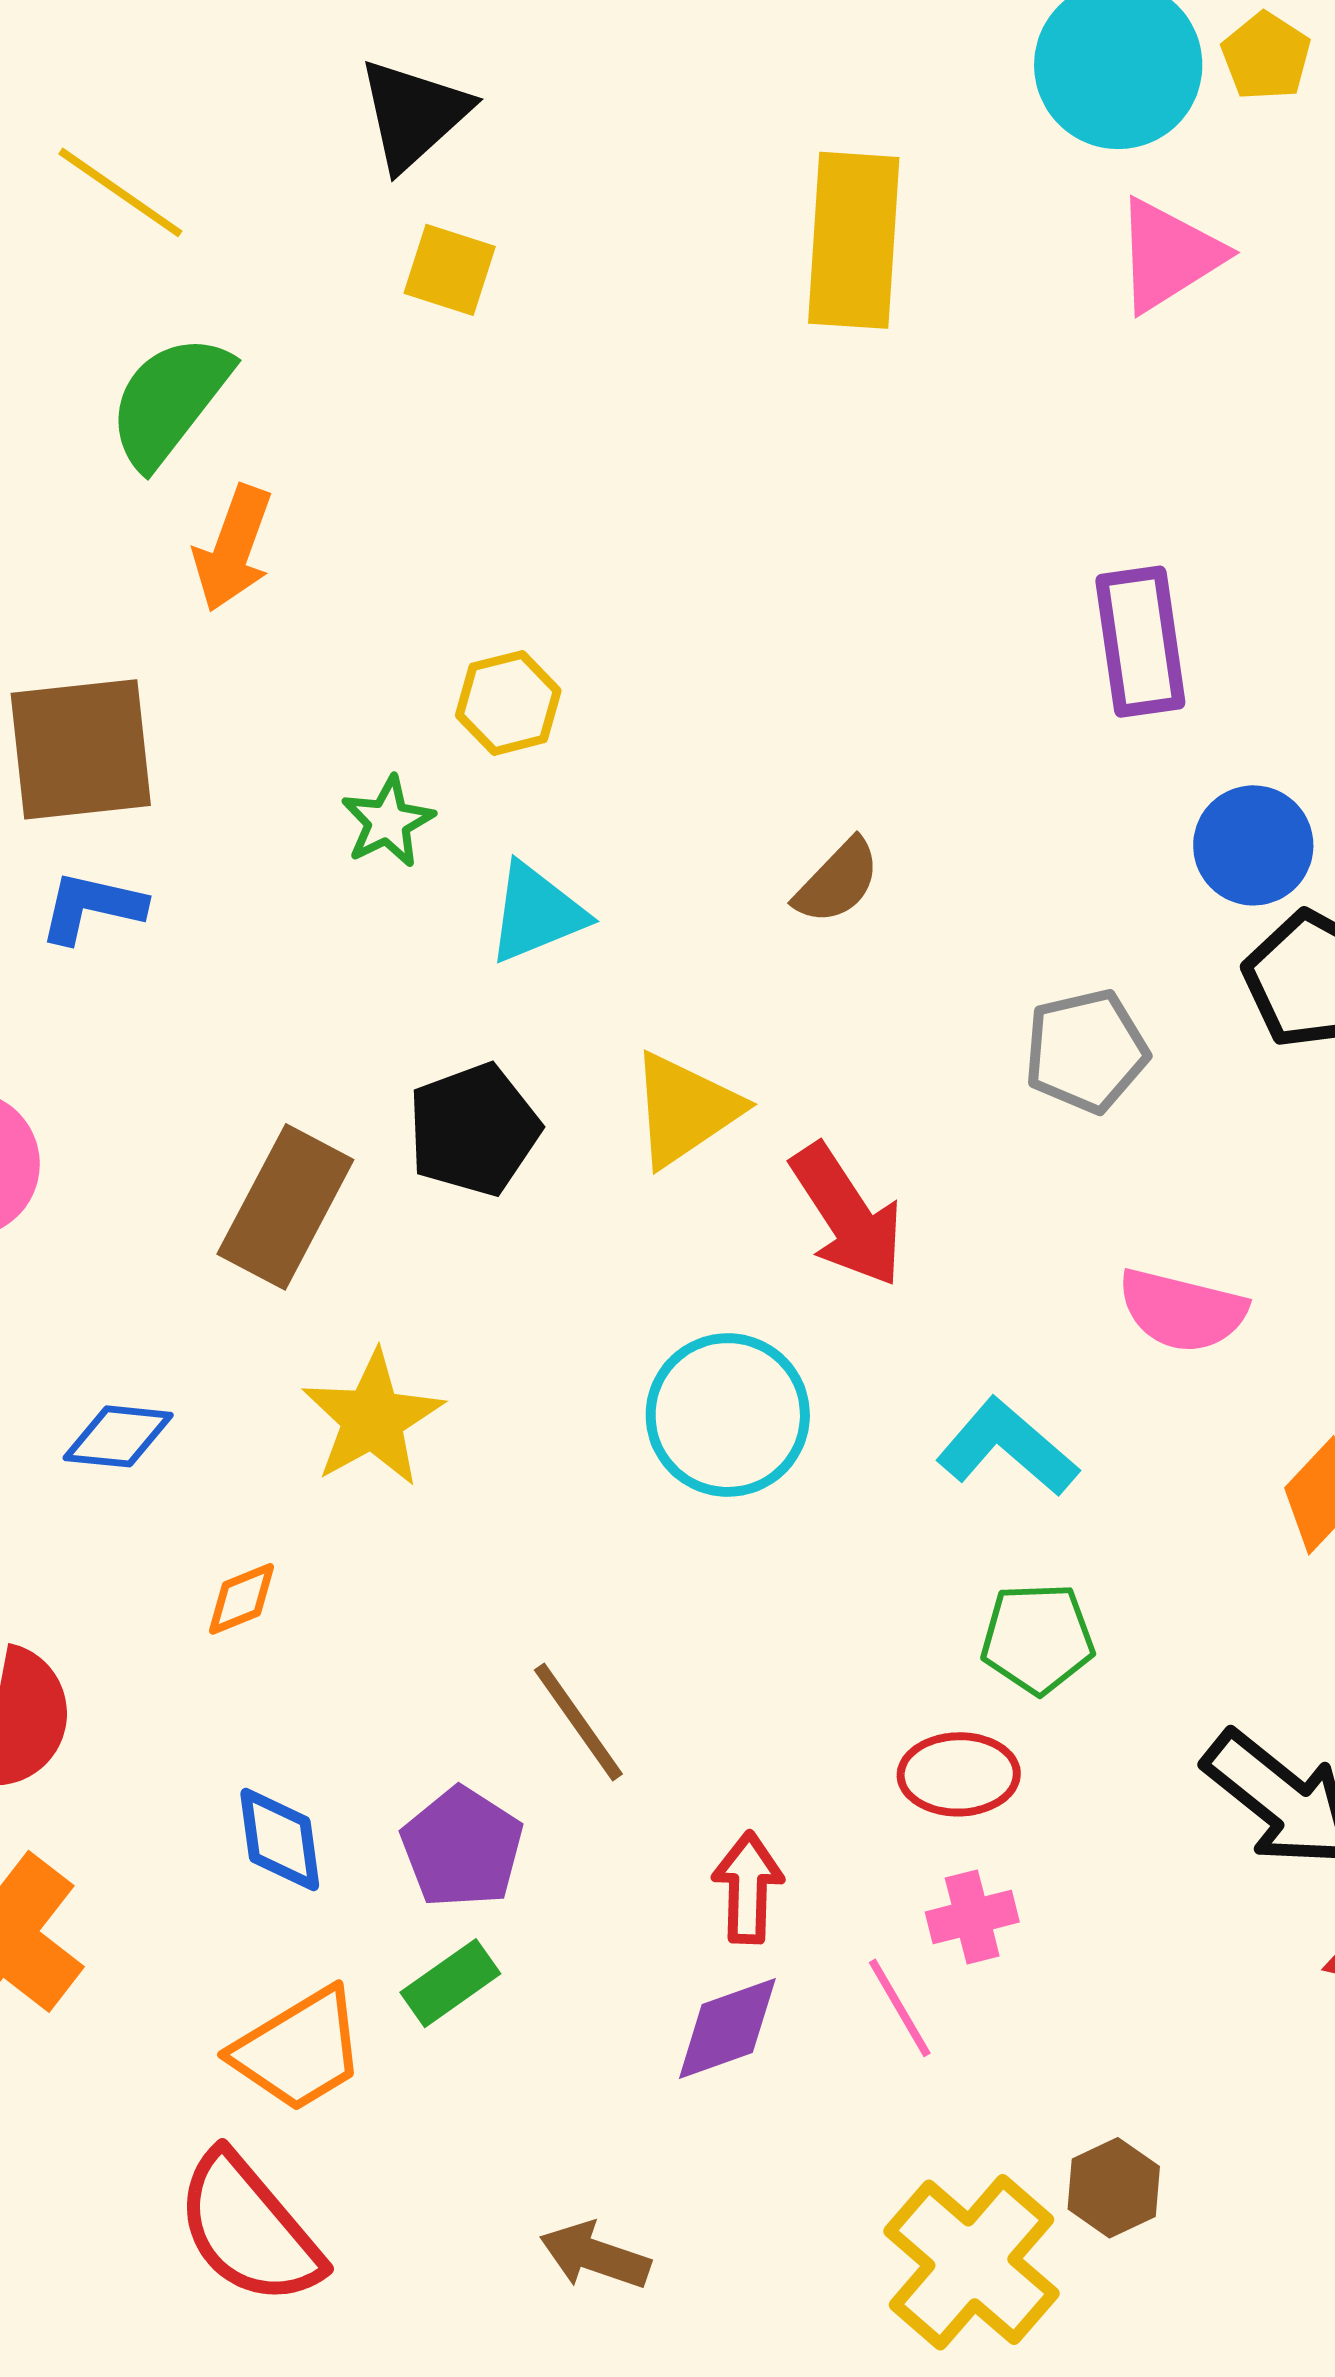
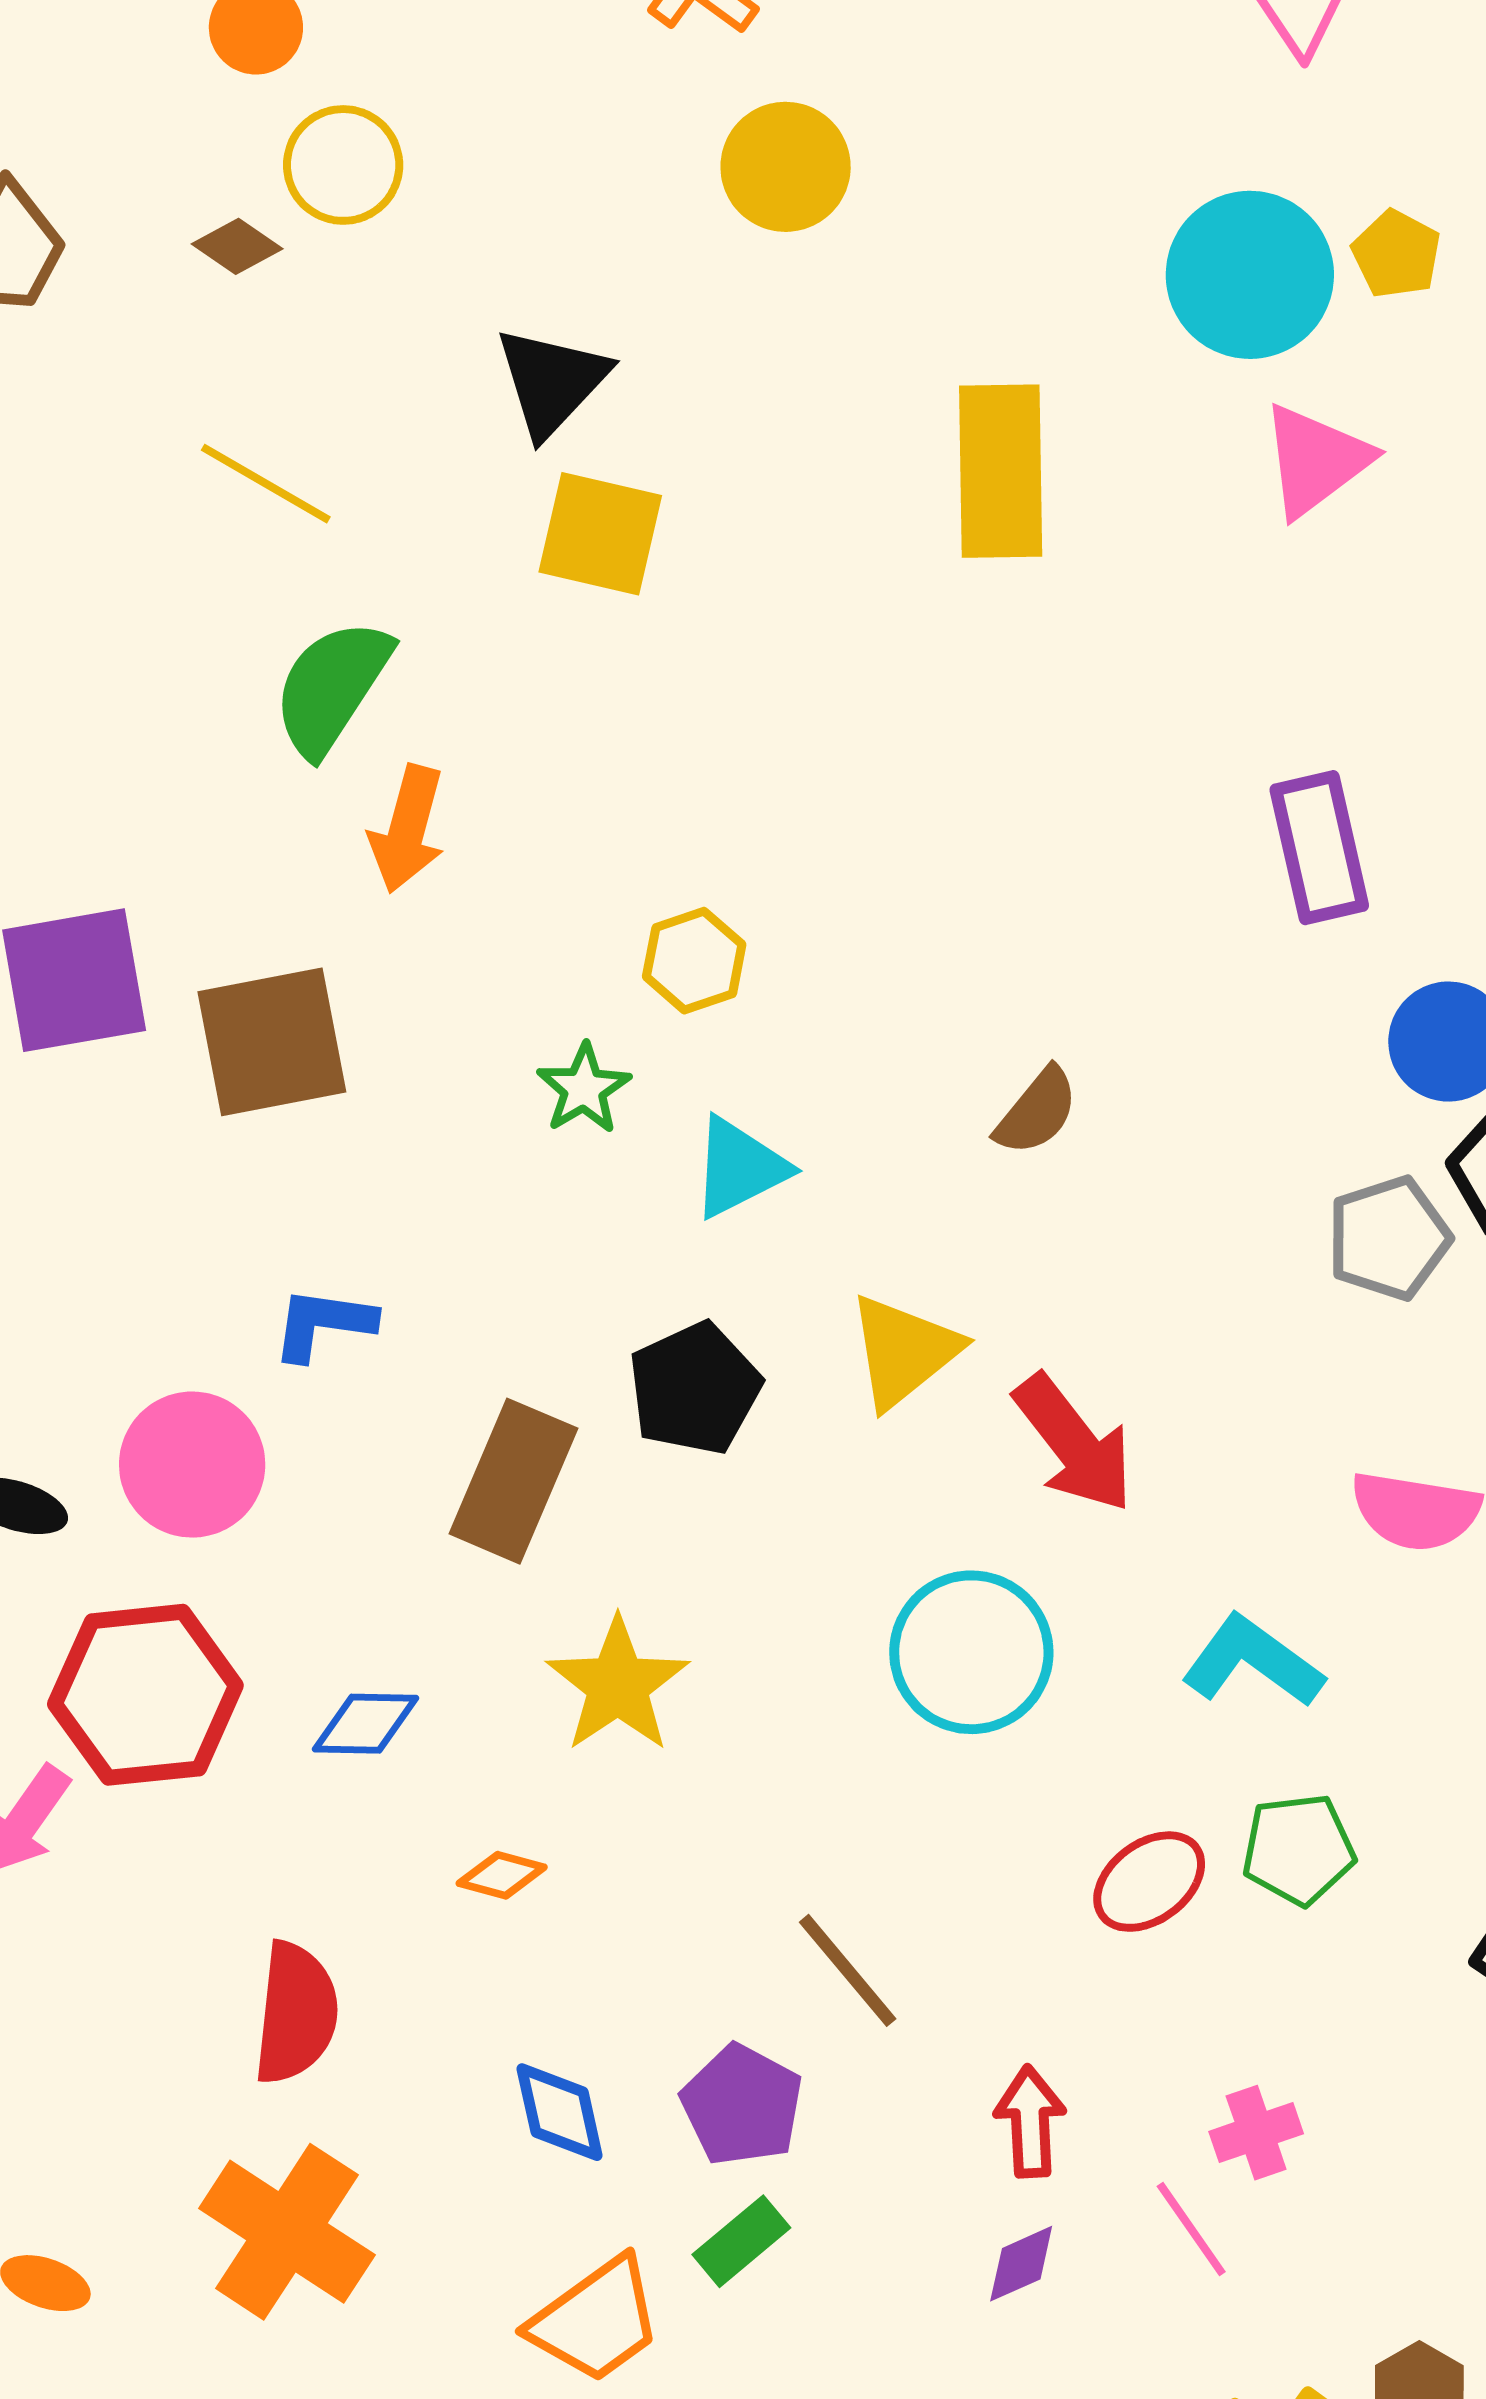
yellow square: (450, 270) -> (600, 534), size x1.4
blue L-shape: (92, 907) -> (323, 1324), moved
gray pentagon: (1086, 1051) -> (1389, 1238), moved
orange diamond: (241, 1599) -> (502, 1875), turned 42
red ellipse: (959, 1774) -> (1149, 1882), moved, turned -31
purple diamond: (727, 2028) -> (1021, 2264), size x0.7

